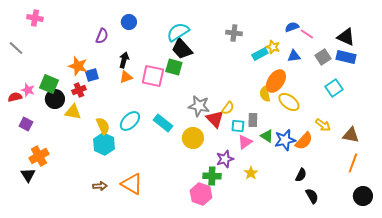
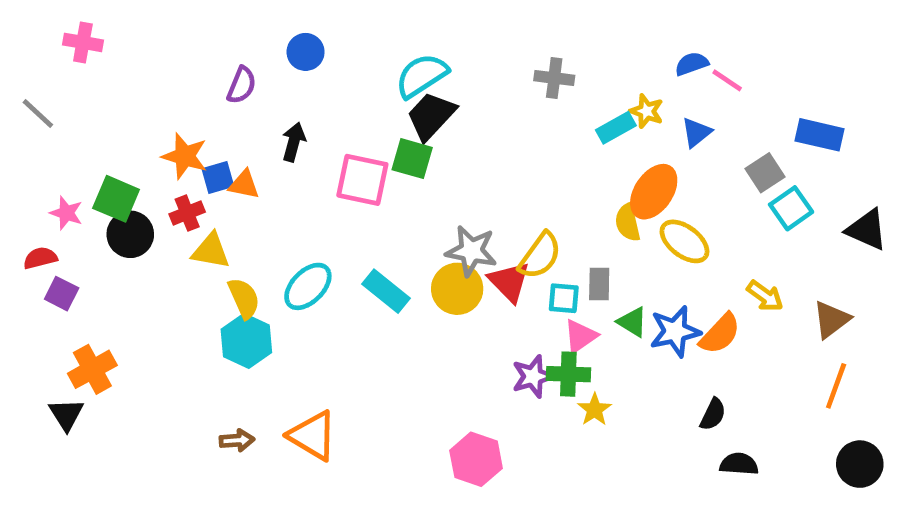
black triangle: (346, 37) -> (867, 230), moved
black trapezoid: (182, 49) -> (431, 116), turned 85
blue triangle: (294, 56) -> (696, 132), turned -32
gray square: (323, 57) -> (765, 173), moved
orange triangle: (126, 77) -> (244, 185), moved, turned 32
red semicircle: (15, 97) -> (40, 258), moved
yellow semicircle: (228, 108) -> (540, 256), size x1.5
yellow triangle: (73, 112) -> (211, 251), moved
brown triangle: (351, 135) -> (831, 320), turned -48
yellow circle: (193, 138) -> (457, 289), moved
green cross: (212, 176) -> (568, 374), moved
black semicircle: (312, 196) -> (739, 464), turned -56

